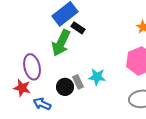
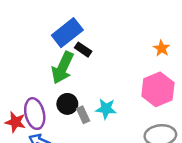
purple ellipse: (32, 67) -> (35, 114), moved
black circle: (65, 87) -> (67, 104), moved

